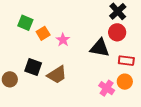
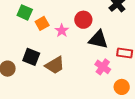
red circle: (117, 32) -> (83, 20), moved
orange circle: (125, 82) -> (122, 87), moved
pink cross: (107, 88) -> (103, 67), moved

